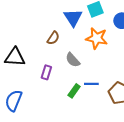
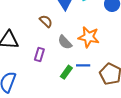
brown semicircle: (53, 38) -> (46, 21), turned -80
orange star: (97, 38) -> (89, 37), moved

